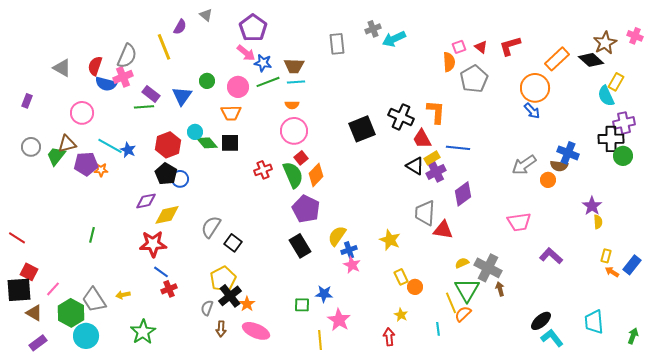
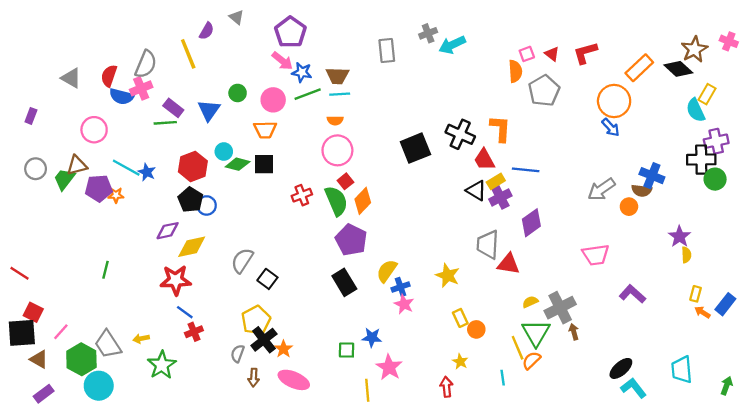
green diamond: (207, 143) -> (238, 164), turned -35
gray cross: (488, 268) -> (560, 308), turned 36
green star: (143, 332) -> (162, 365), moved

